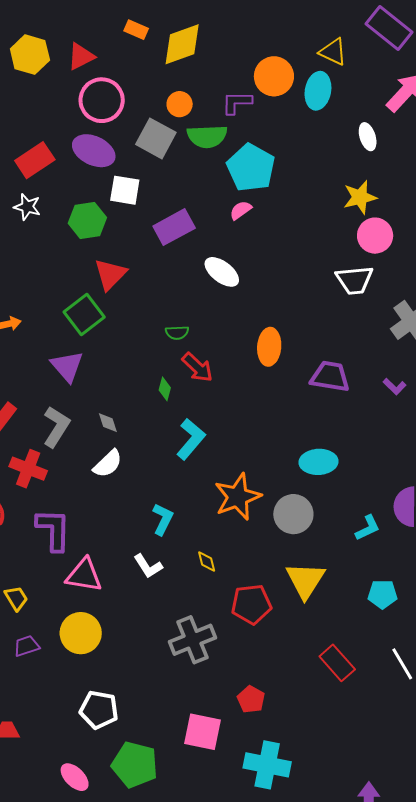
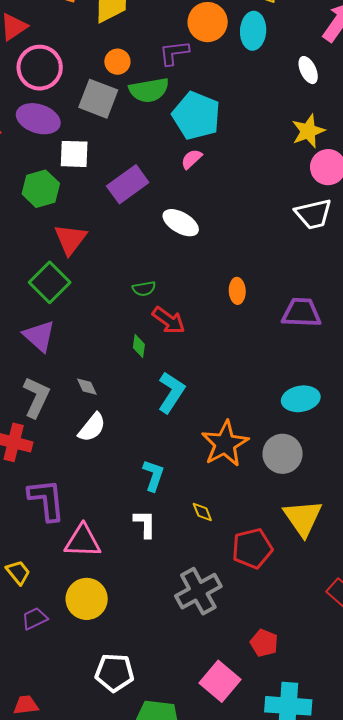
orange ellipse: (269, 347) -> (237, 291), size x0.7
white L-shape: (148, 566) -> (145, 524), turned -140
pink square: (202, 732) -> (220, 681), turned 36

